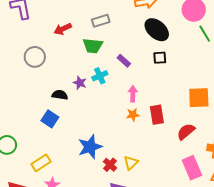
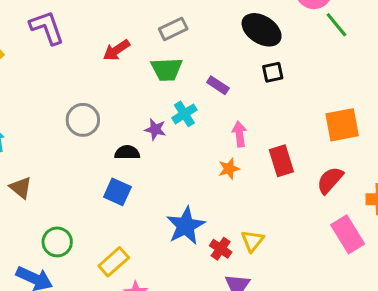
gray circle: (35, 57) -> (83, 120), moved
orange star: (133, 115) -> (229, 169), moved

